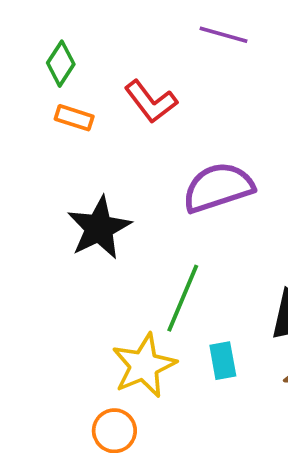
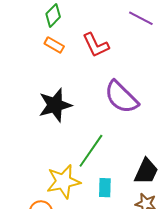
purple semicircle: (218, 188) -> (121, 97), turned -129

